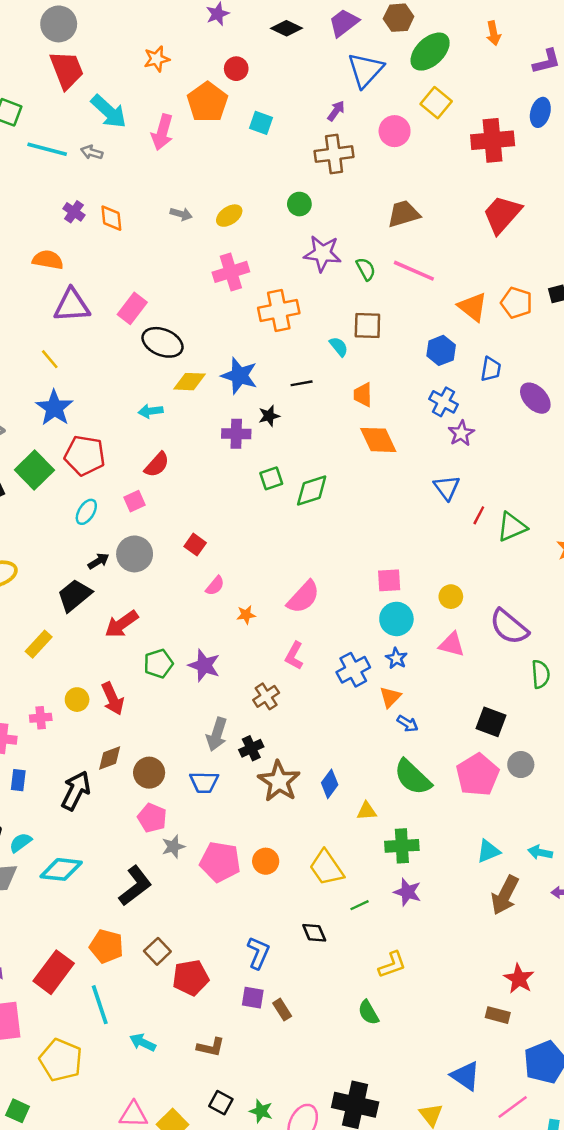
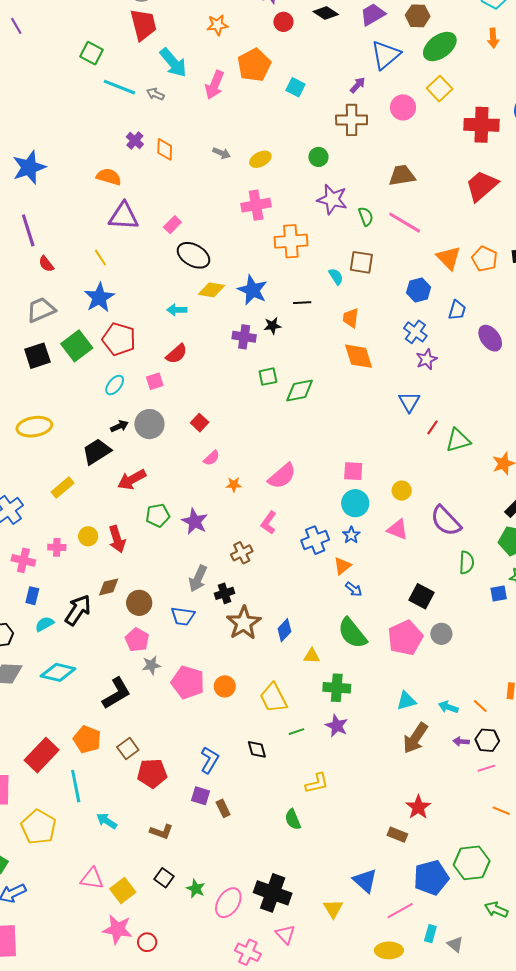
red circle: (236, 69) -> (283, 22), moved
pink rectangle: (132, 308) -> (172, 225), size x0.7
cyan semicircle: (20, 843) -> (45, 624), moved

